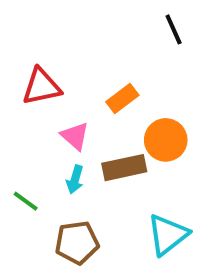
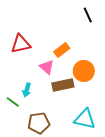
pink triangle: (75, 136) -> (47, 67), moved
cyan arrow: (75, 179) -> (27, 90), moved
cyan triangle: (168, 235) -> (85, 119), turned 50

